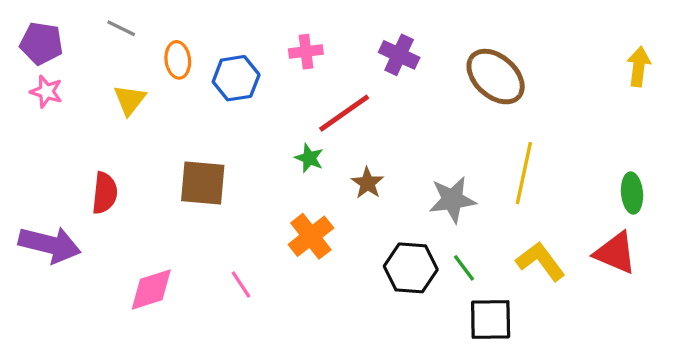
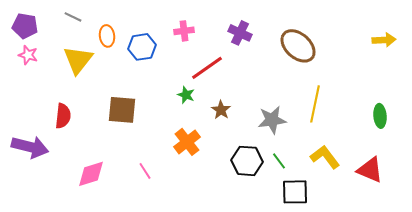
yellow arrow: (639, 67) -> (384, 40), turned 80
yellow triangle: (130, 100) -> (78, 60), size x1.5
red triangle: (615, 253) -> (370, 170), moved

